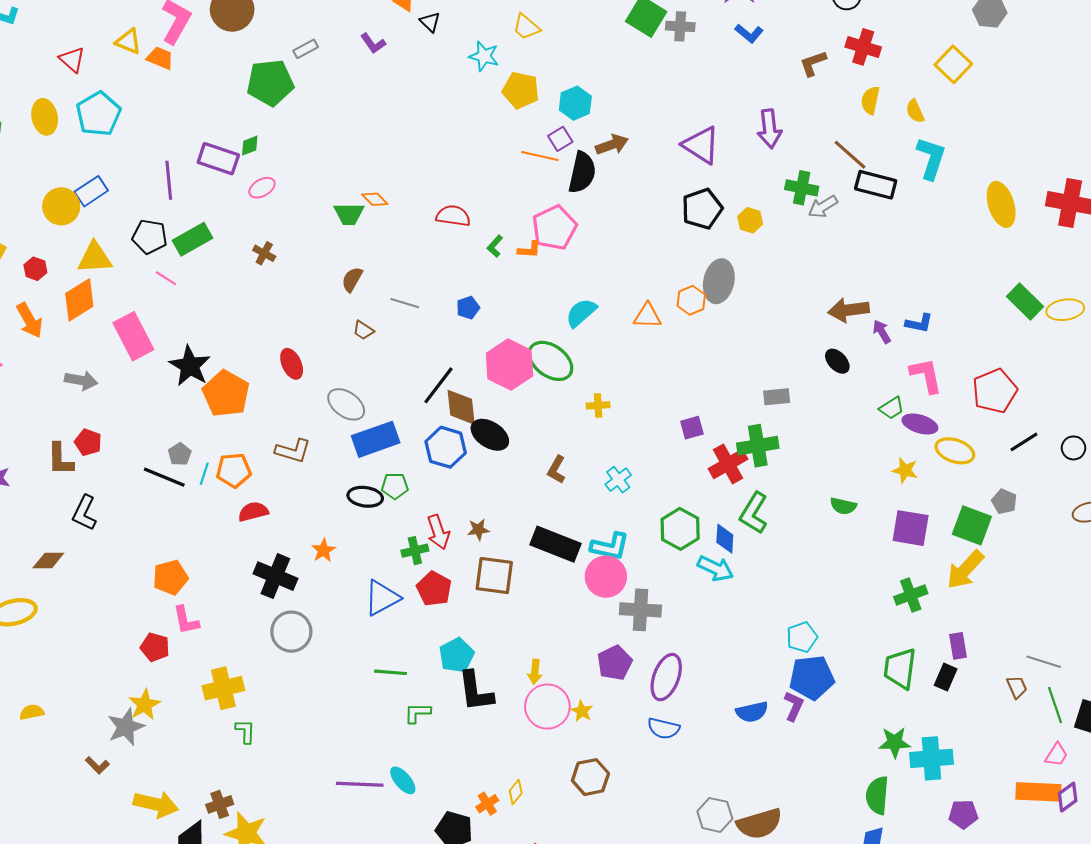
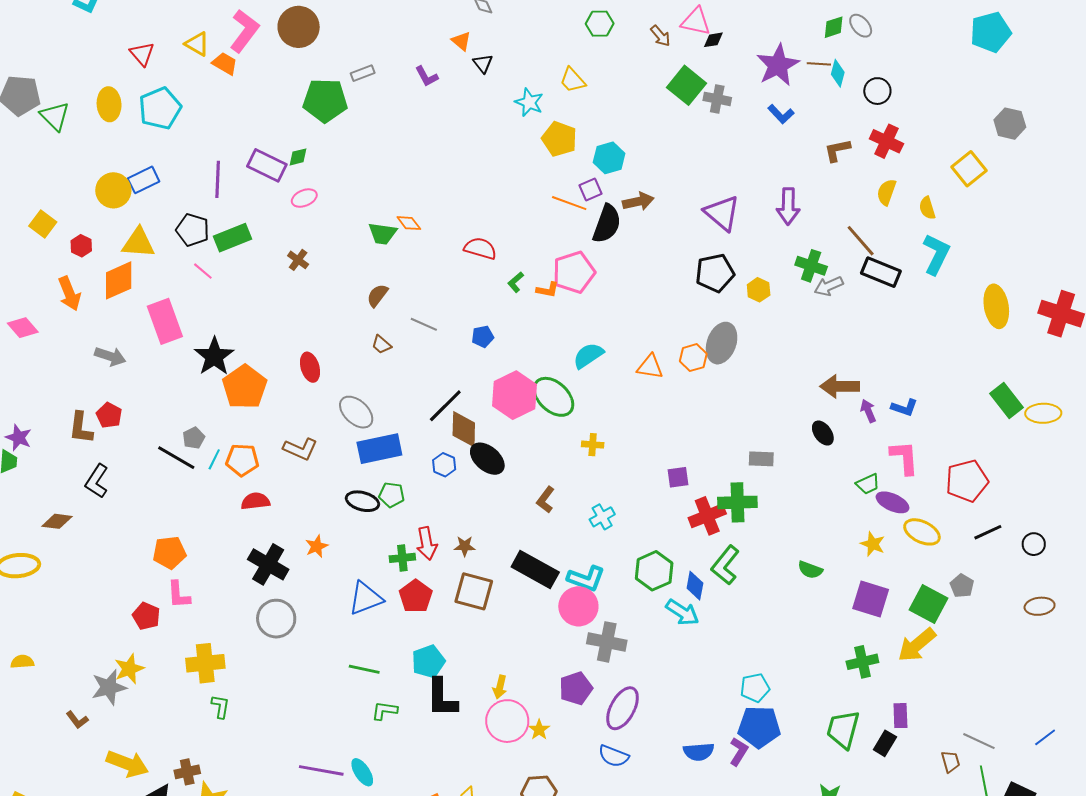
blue hexagon: (446, 447) -> (444, 465), size x0.6

